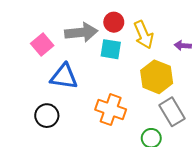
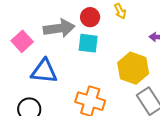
yellow arrow: (144, 35) -> (120, 11), moved, size x0.6

